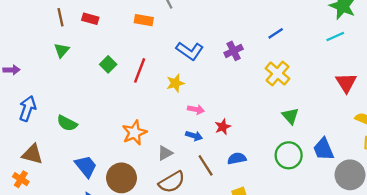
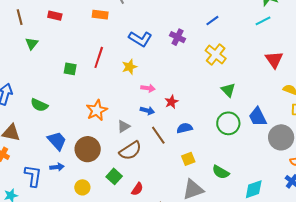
brown line: (60, 17) -> (20, 17), moved
purple cross: (234, 51) -> (178, 37), turned -35
green square: (108, 64) -> (70, 69), moved, turned -32

